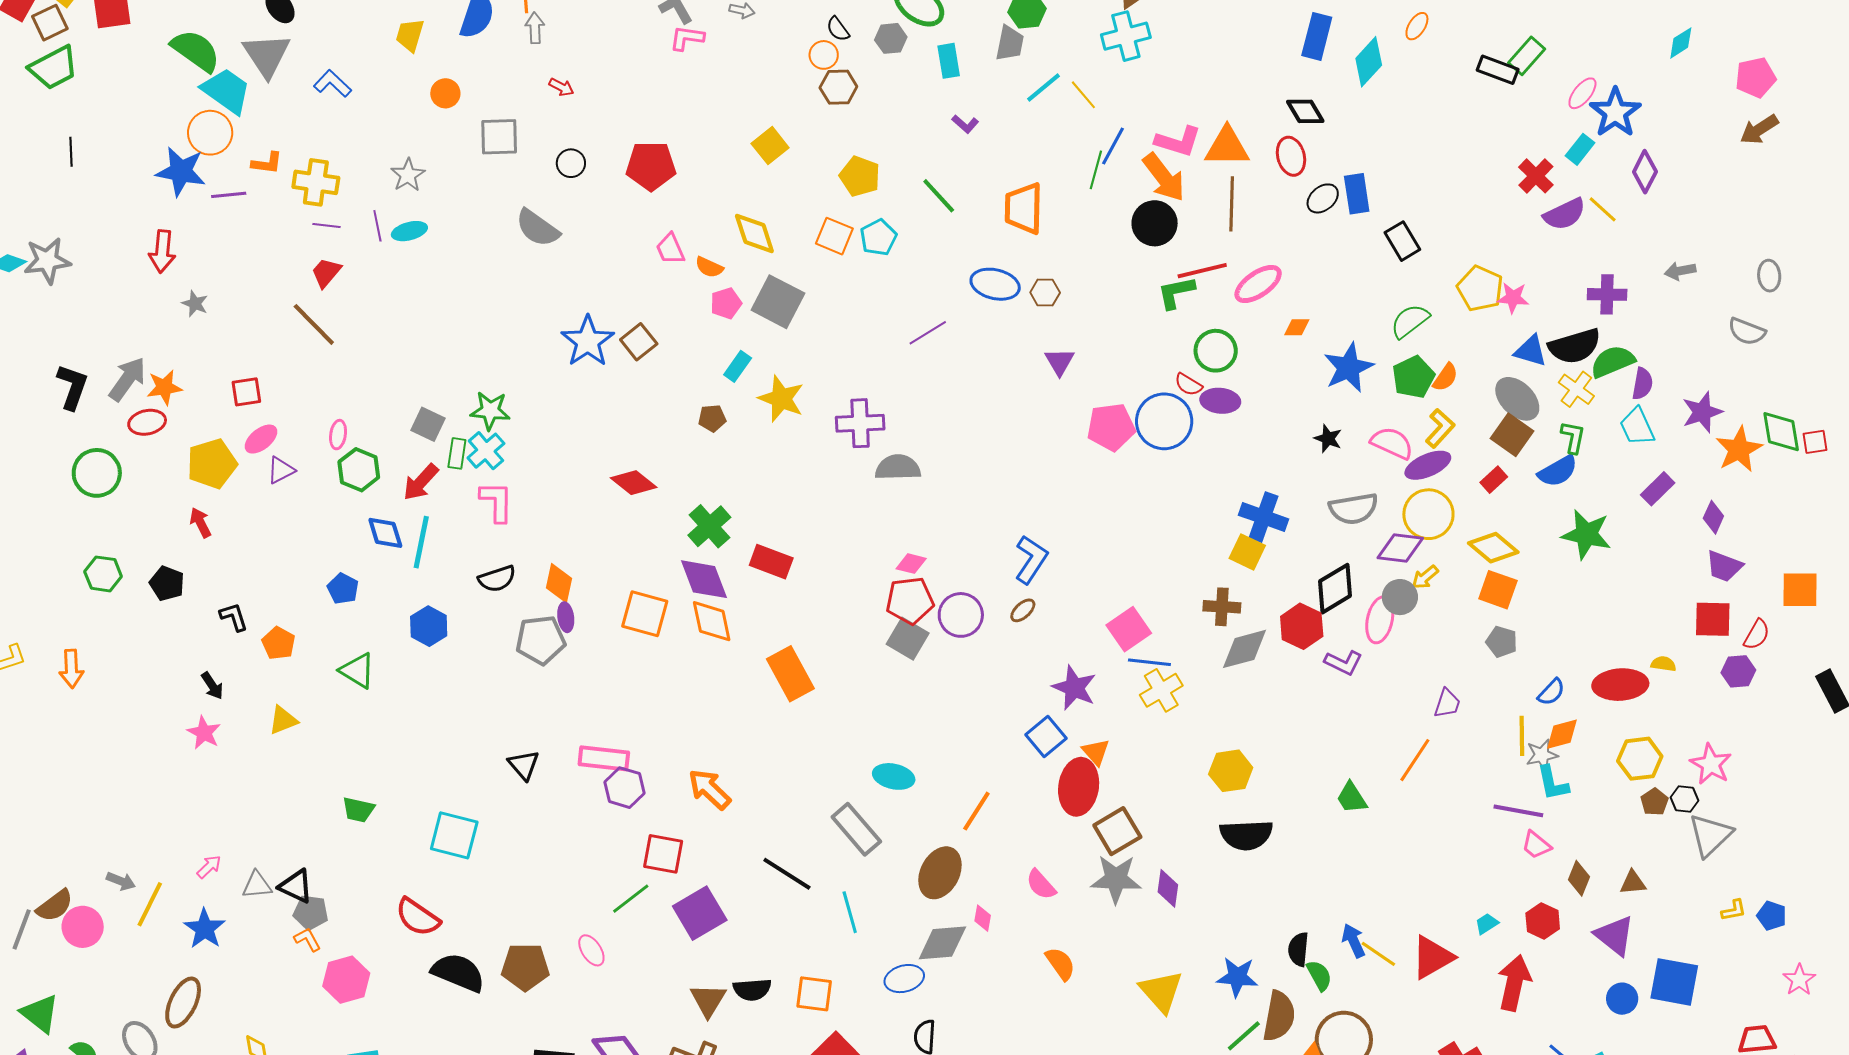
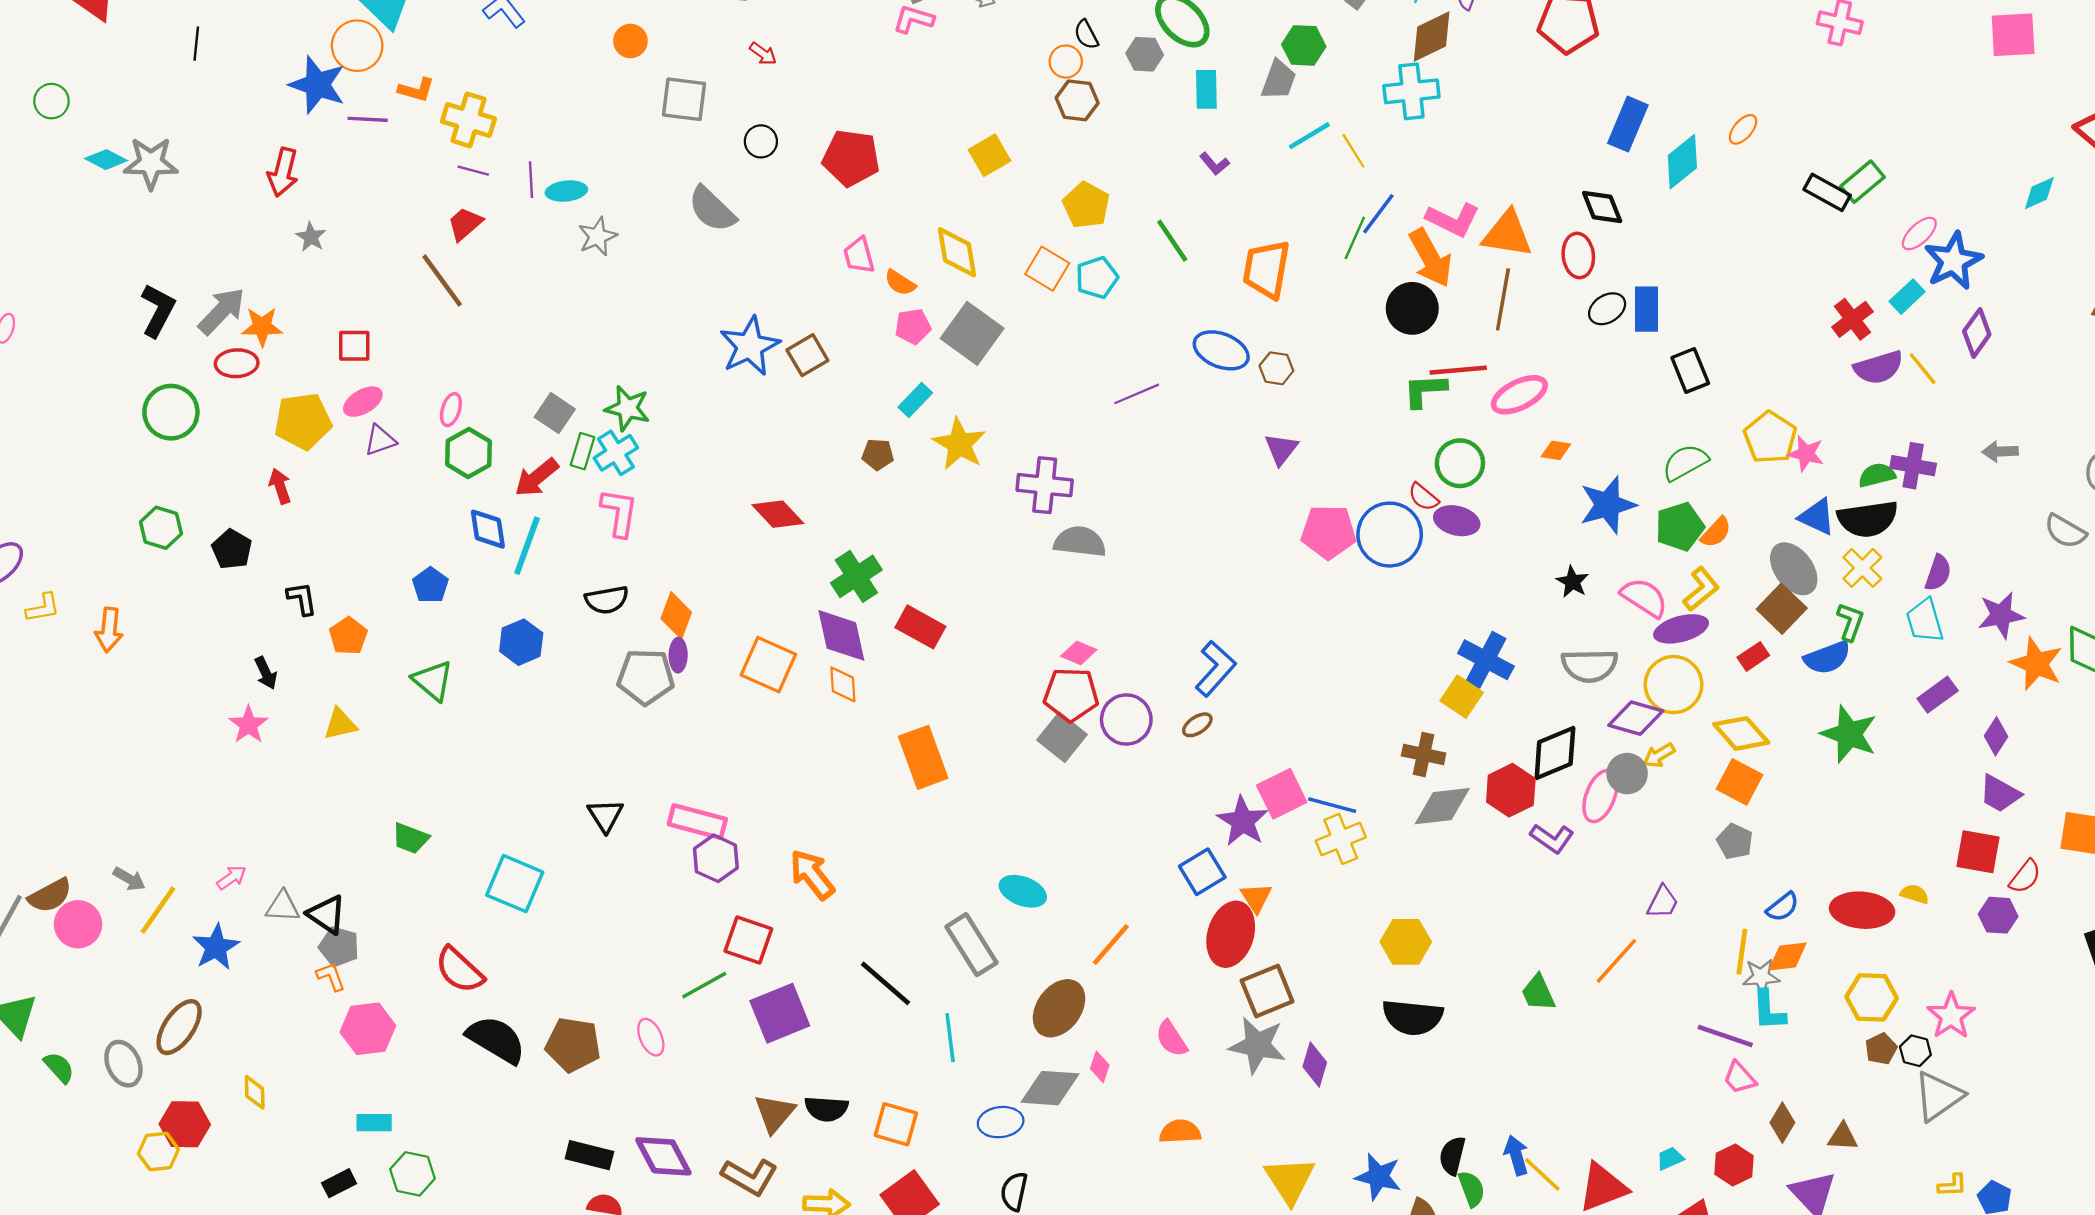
gray star: (408, 175) -> (598, 236), moved
green semicircle: (1613, 361) -> (1877, 475), moved, size x0.7
orange star: (1739, 449) -> (2036, 664), turned -30
orange diamond: (712, 621) -> (843, 684), size x0.7
pink square: (1129, 629) -> (1282, 794), moved
orange semicircle: (1060, 964) -> (1180, 1132), turned -66

